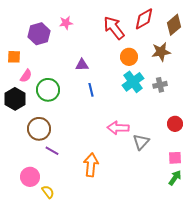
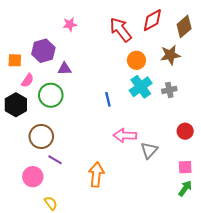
purple hexagon: (39, 34) -> (43, 51), moved
purple triangle: (82, 65) -> (65, 69), moved
blue line: (91, 90) -> (108, 99), moved
pink circle: (30, 177) -> (33, 177), moved

